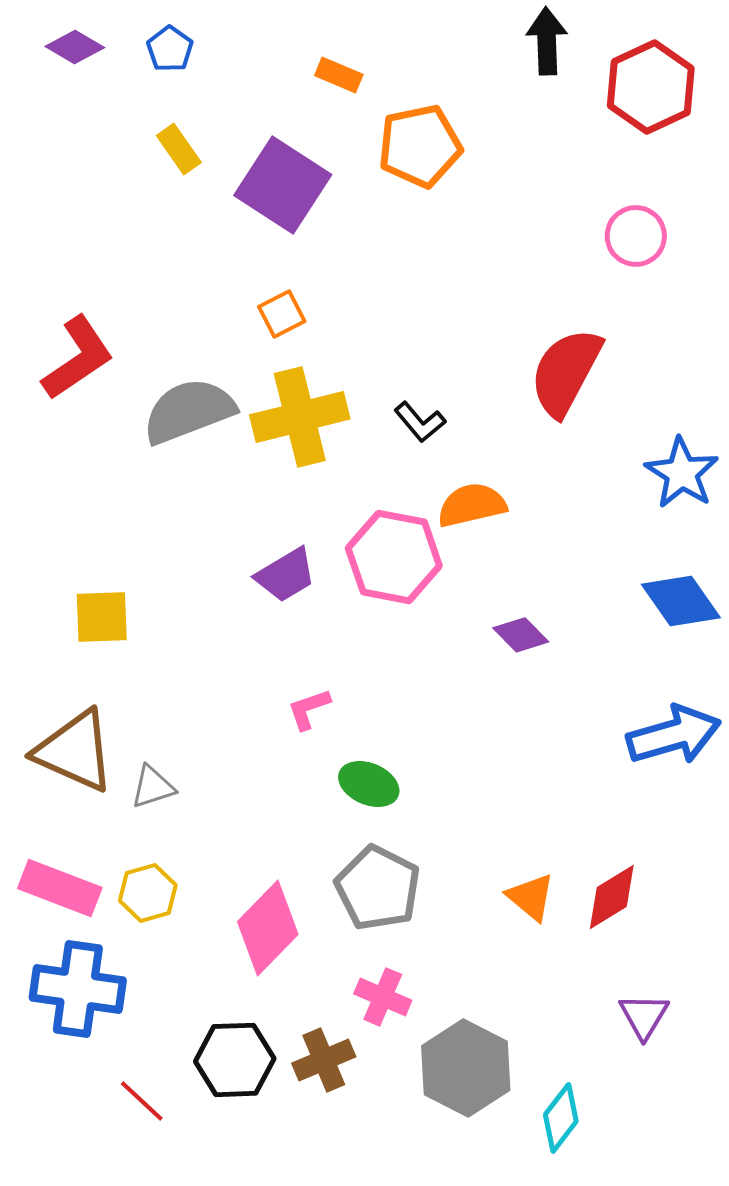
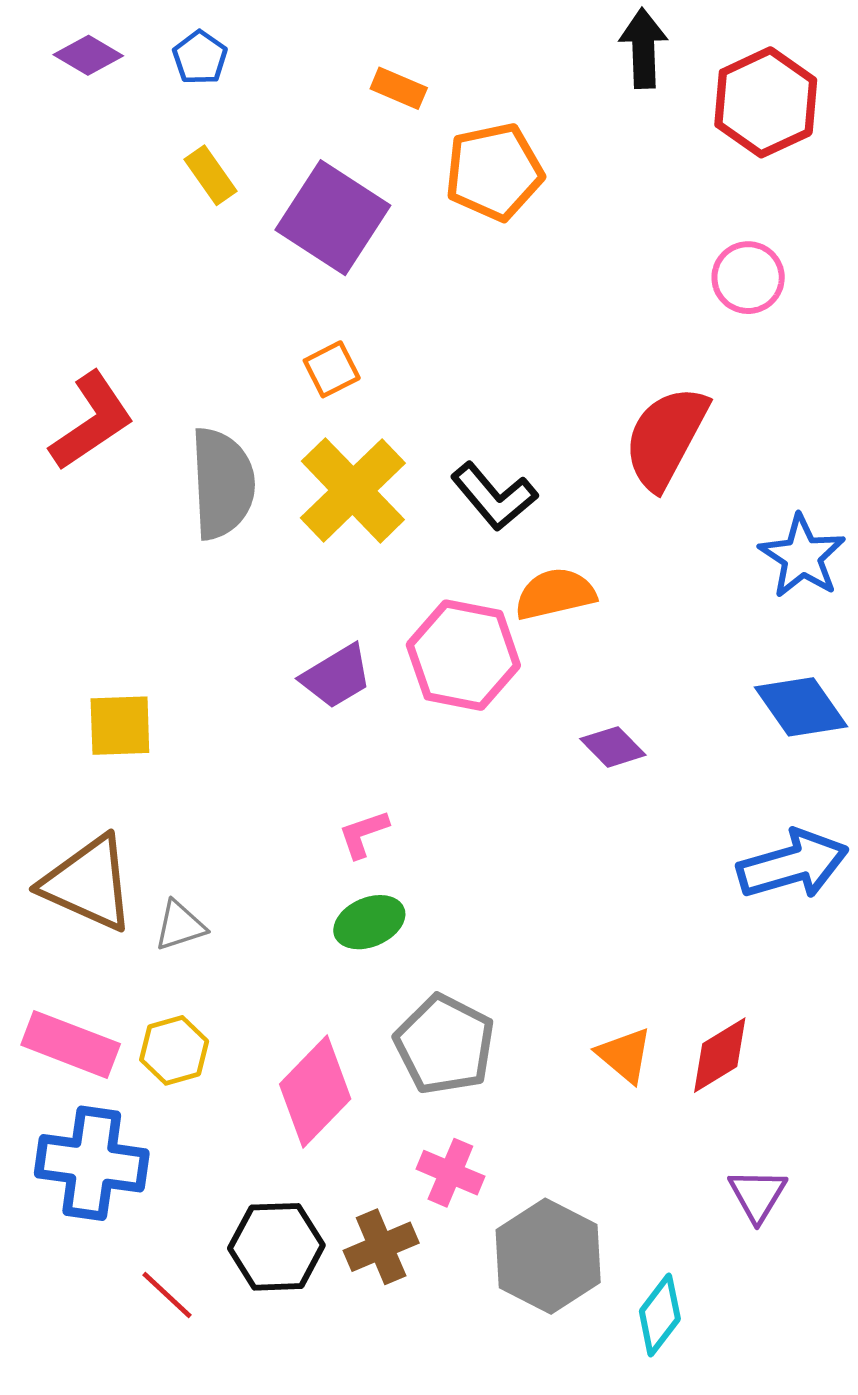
gray semicircle: (189, 411) -> (222, 483), turned 108
yellow cross: (300, 417) -> (353, 490), turned -30
black L-shape: (420, 422) -> (494, 496), size x1.4
green ellipse: (369, 784) -> (369, 922), moved, turned -46

